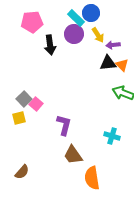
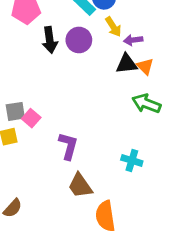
purple circle: (74, 34) -> (79, 40), moved
gray square: (24, 99) -> (15, 111), turned 35

